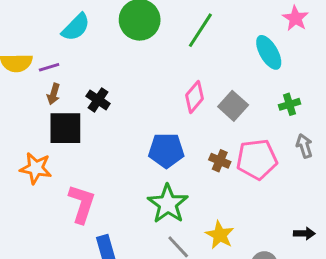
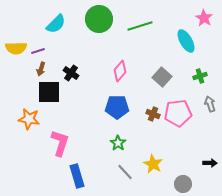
green line: (200, 30) -> (140, 26), turned 40
pink diamond: (195, 97) -> (120, 71), moved
green star: (168, 204) -> (118, 143), size x0.6

